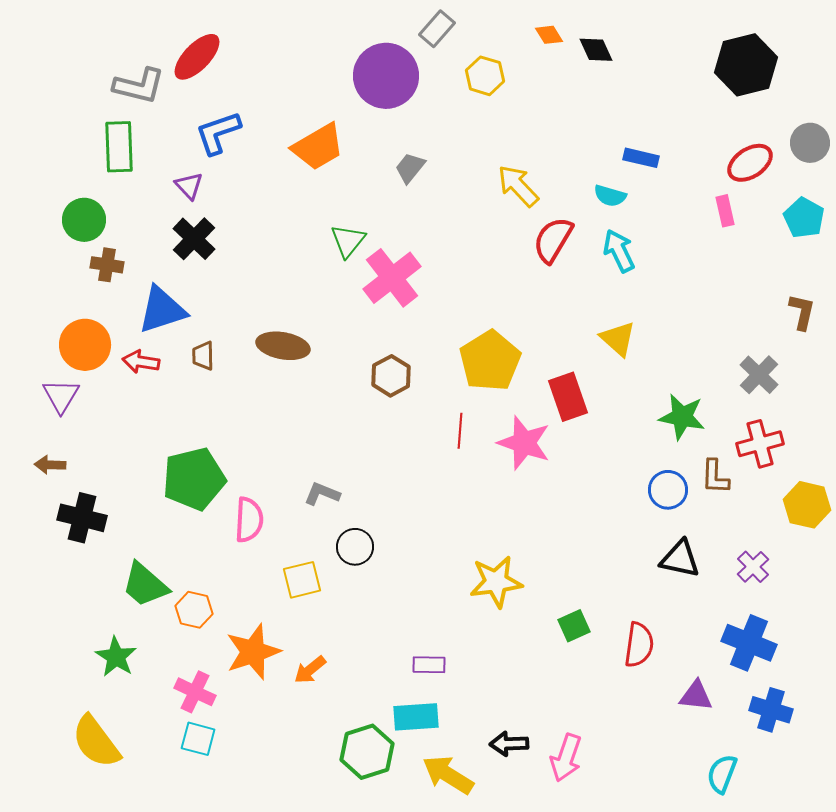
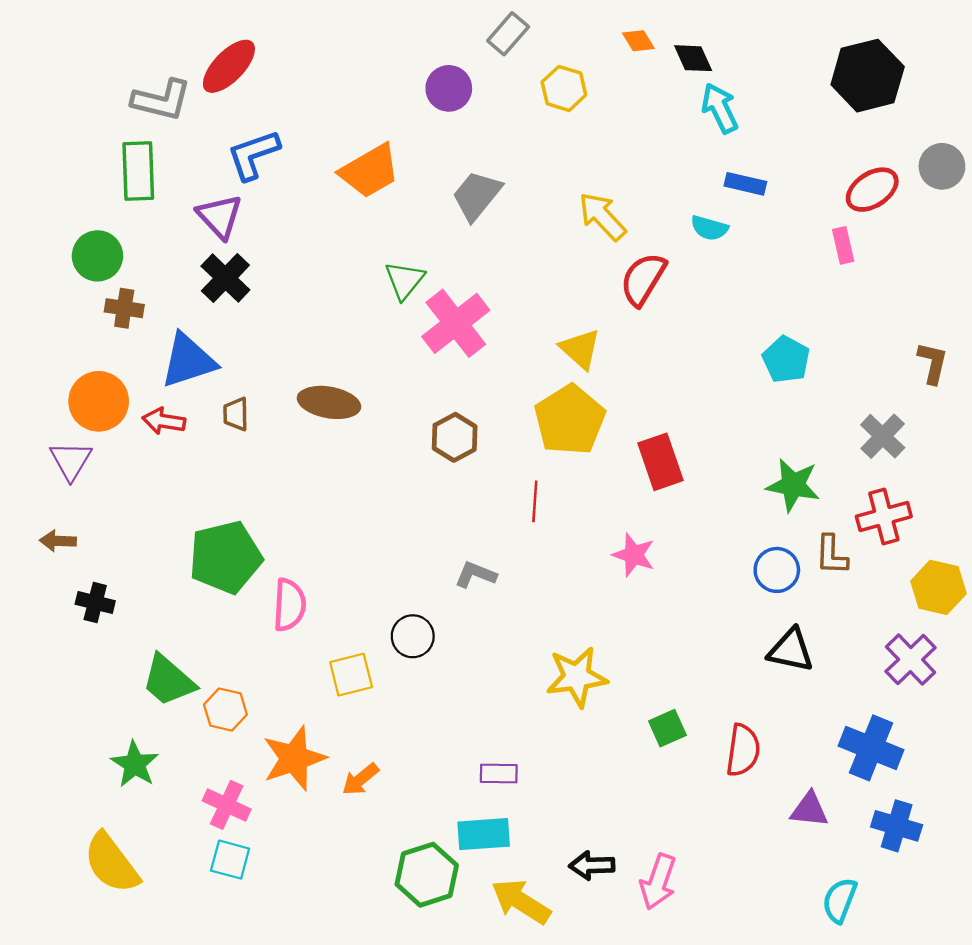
purple circle: (386, 76) -> (449, 88), size x0.6
gray trapezoid: (410, 168) -> (477, 195), size x1.4
purple triangle: (189, 186) -> (220, 216), size x1.4
cyan pentagon: (804, 218) -> (786, 359), moved
cyan arrow: (619, 251) -> (720, 108), moved
yellow triangle: (618, 339) -> (580, 349), moved
pink star: (524, 443) -> (634, 555), moved, size x0.7
gray L-shape: (322, 494) -> (476, 575), moved
black cross: (82, 518) -> (95, 603), size x0.7
purple cross: (753, 567) -> (911, 660), moved, size x1.4

